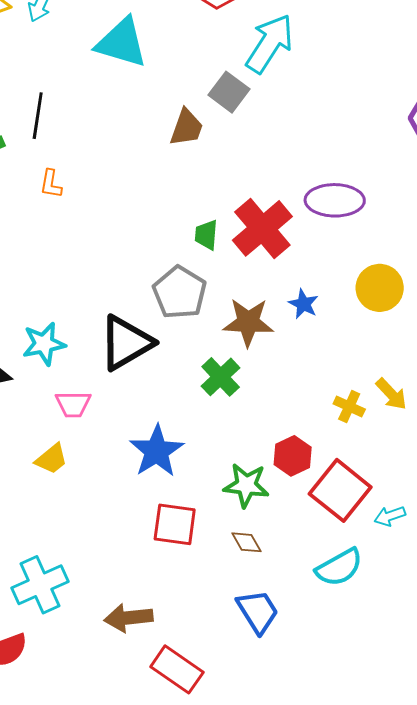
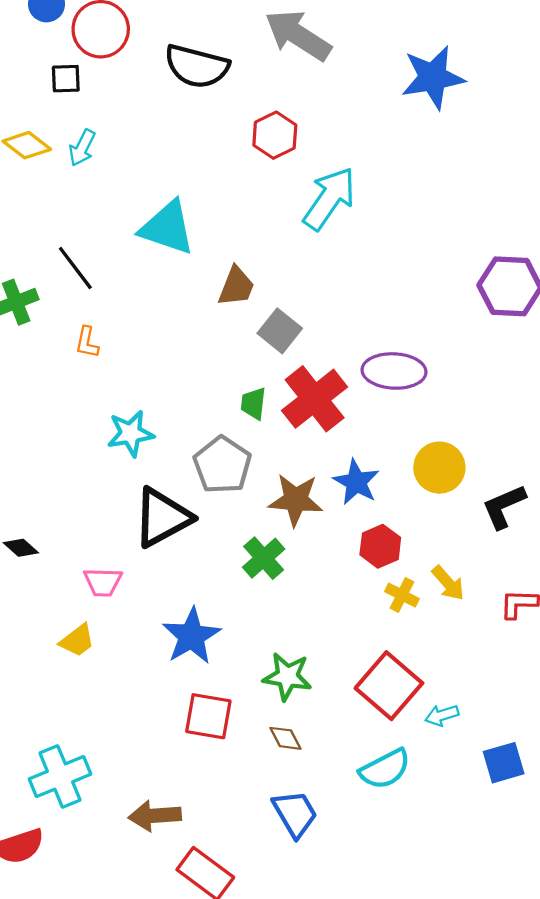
cyan triangle: (122, 43) -> (167, 228), moved
gray square: (229, 92) -> (280, 331), moved
black line: (38, 116) -> (75, 268), turned -48
blue star: (303, 304) -> (356, 482), size x1.4
cyan star: (44, 344) -> (130, 433), moved
red hexagon: (293, 456) -> (380, 546), moved

